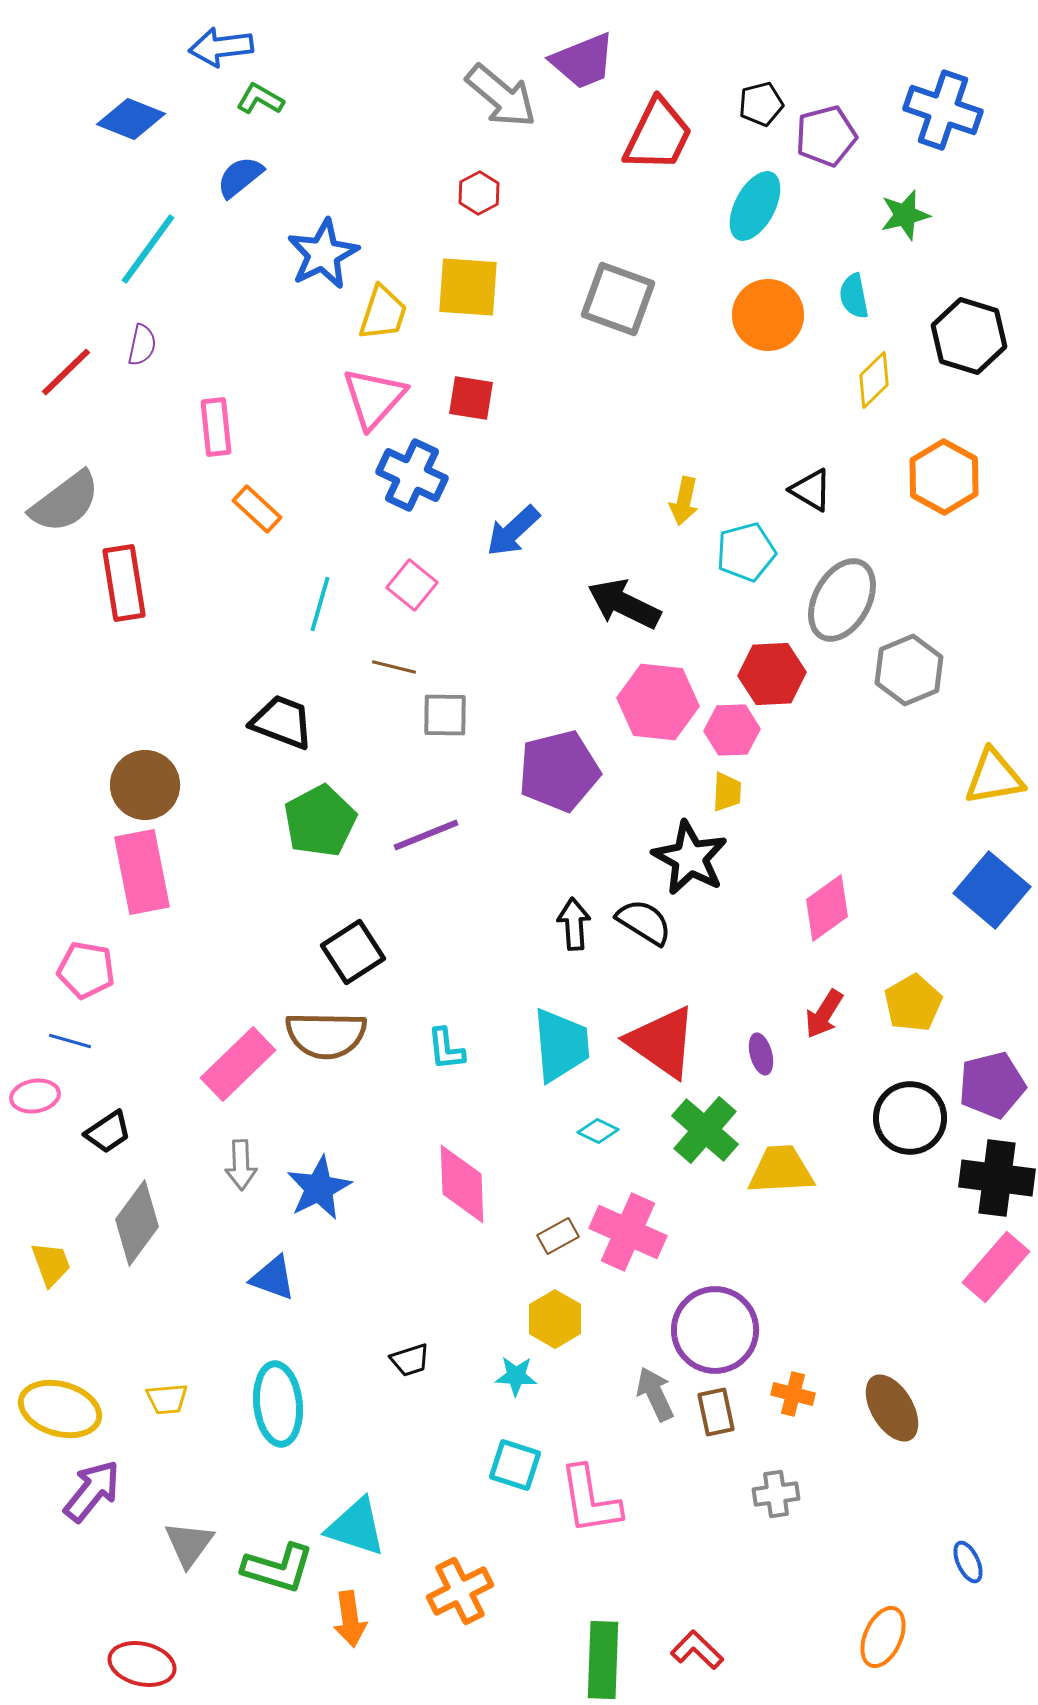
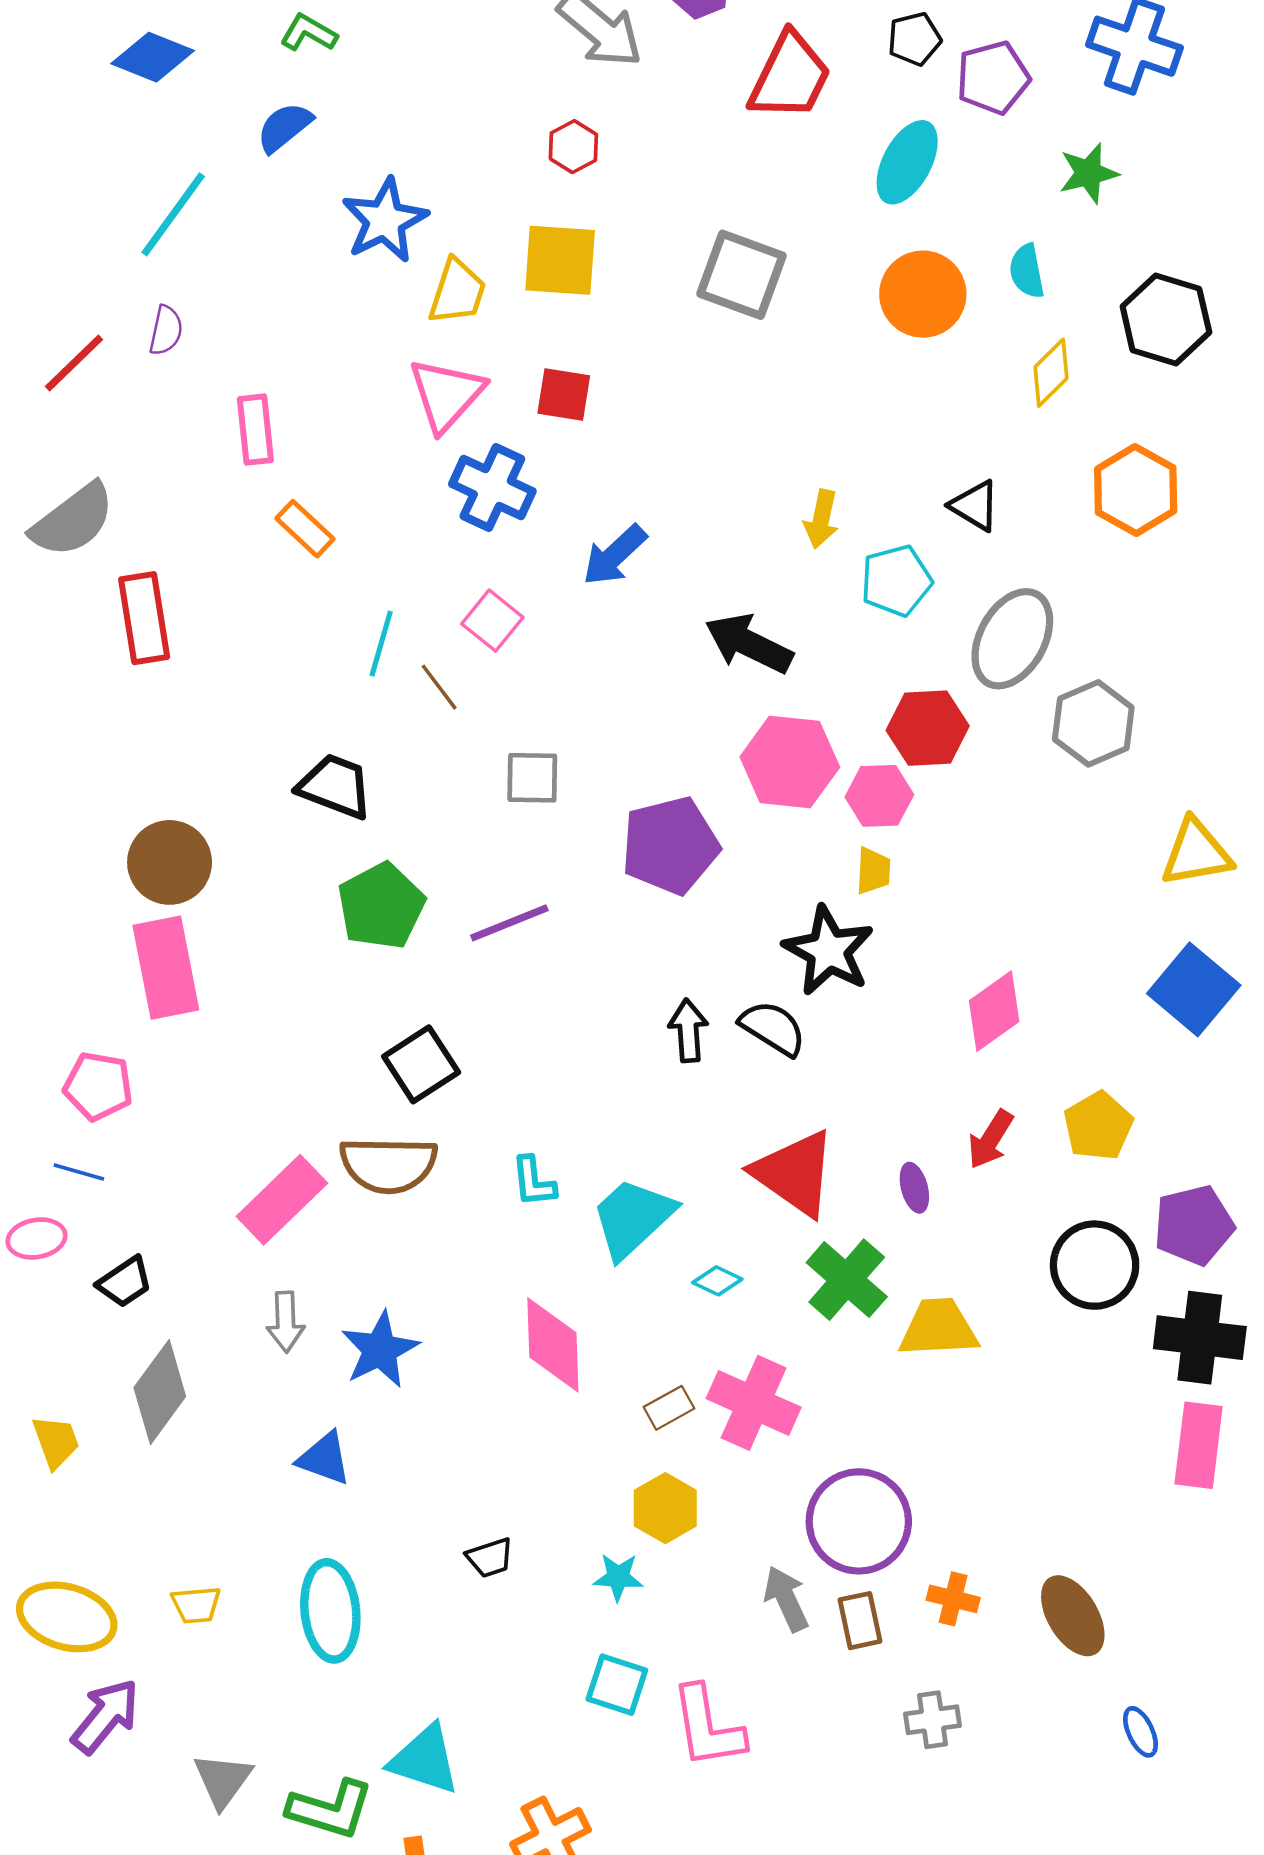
brown line: (394, 667) -> (439, 687), moved, turned 39
cyan trapezoid: (561, 1045) -> (633, 1218), moved, turned -128
pink rectangle: (996, 1267) -> (1199, 1445), turned -34
blue ellipse: (968, 1562) -> (1141, 1732), moved

